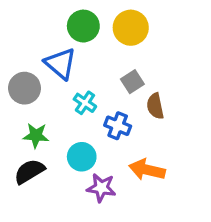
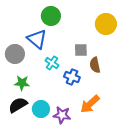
yellow circle: (131, 28) -> (106, 24), moved
gray square: (132, 82) -> (81, 50), turned 32
cyan circle: (82, 157) -> (41, 109), moved
orange arrow: (147, 170) -> (90, 104), turned -55

